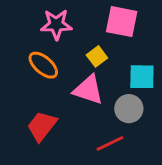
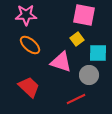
pink star: (56, 24) -> (26, 15), moved
yellow square: (97, 56) -> (77, 39), moved
red trapezoid: (42, 126) -> (29, 87), turned 95

